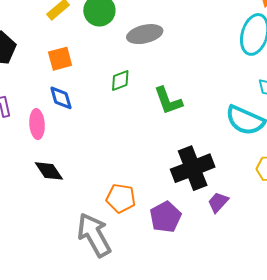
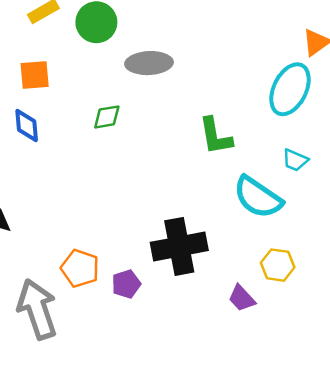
green L-shape: (168, 101) -> (215, 136), moved
purple trapezoid: (218, 202) -> (242, 298), moved, turned -95
purple pentagon: (165, 217) -> (126, 284), moved, size x0.7

